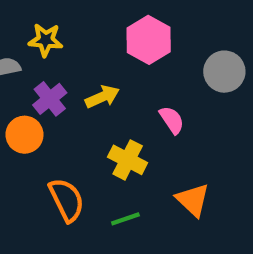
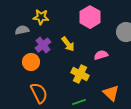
yellow arrow: (102, 97) -> (68, 44), turned 77
pink semicircle: (172, 120) -> (101, 55), turned -72
orange semicircle: (67, 200) -> (39, 93), moved

